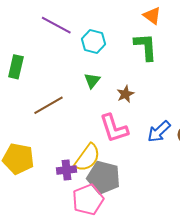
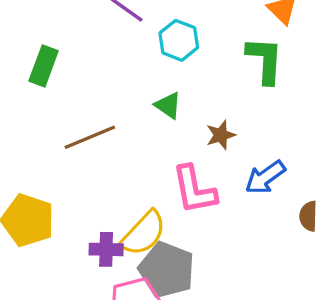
green triangle: (92, 81) -> (168, 105), turned -42
blue arrow: (159, 132) -> (265, 177), moved

